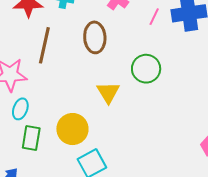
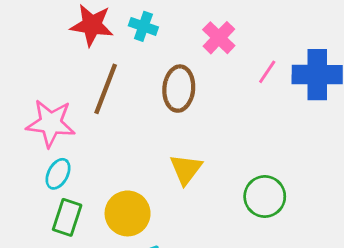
green circle: (146, 69) -> (265, 197), moved

